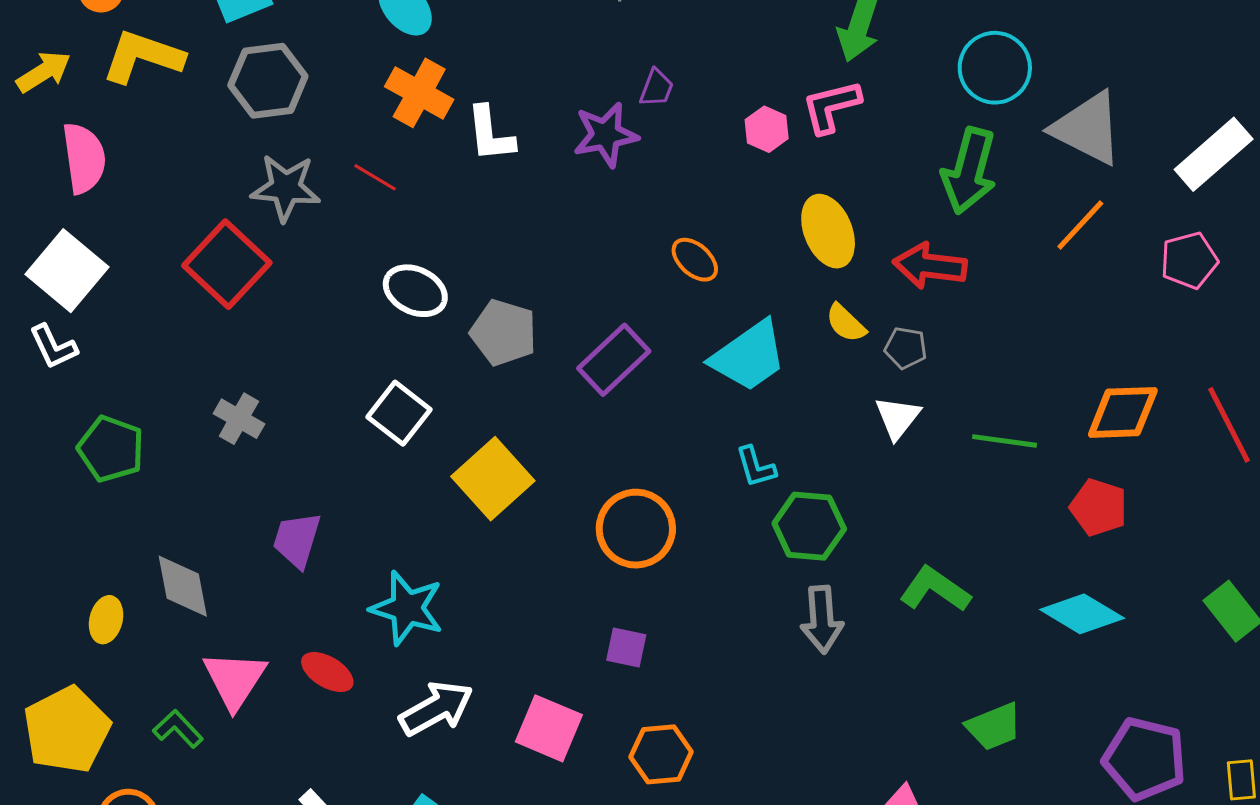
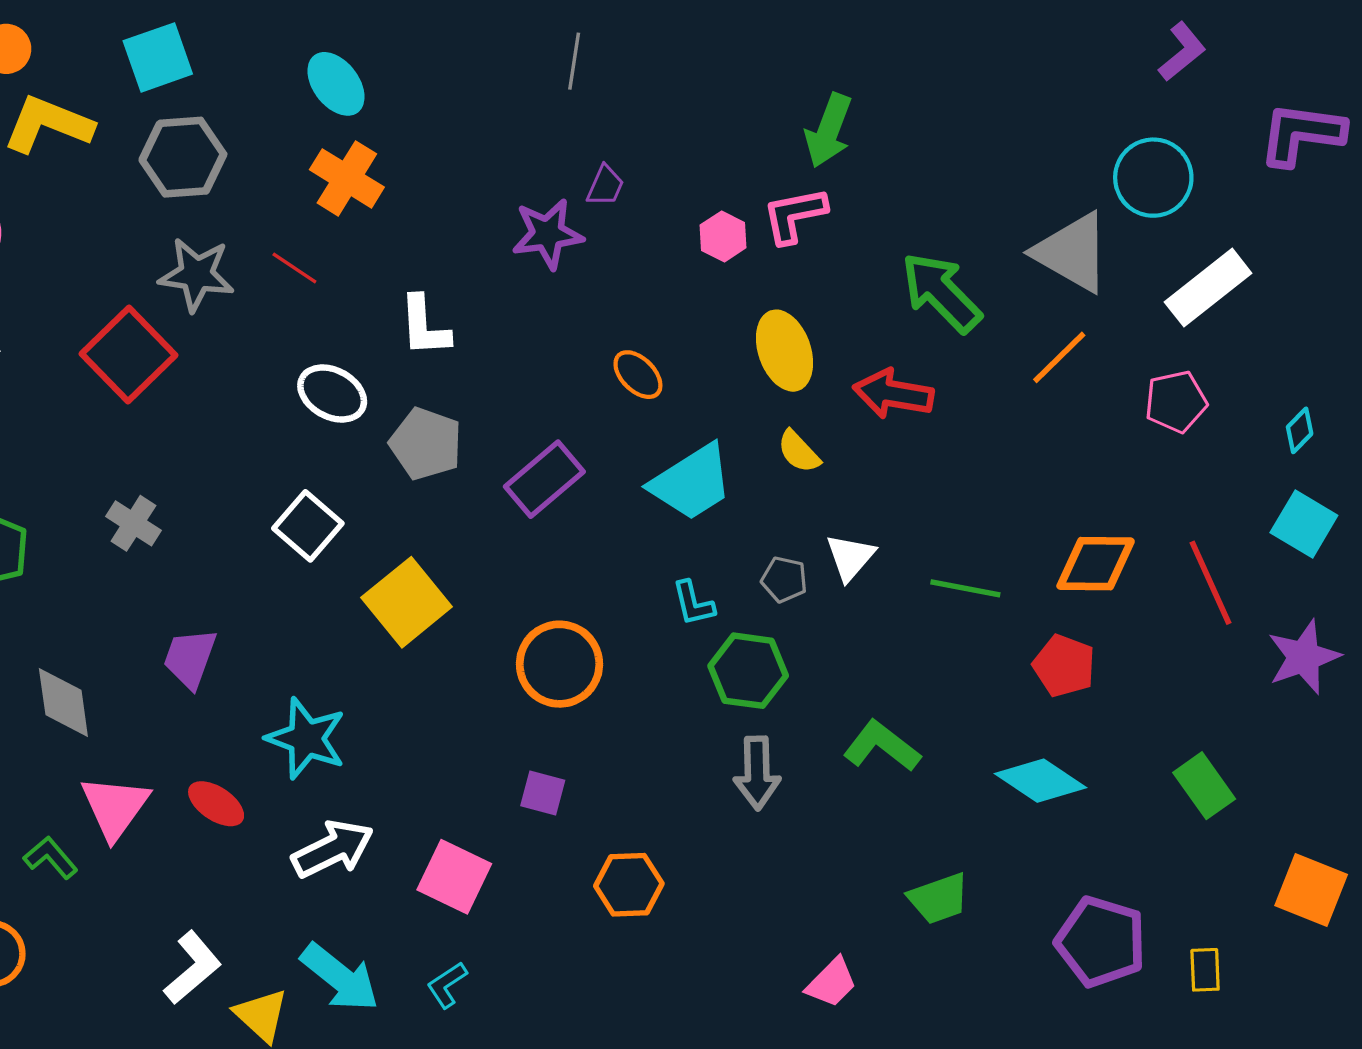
cyan circle: (995, 68) -> (1153, 178), moved
white L-shape: (490, 134) -> (424, 326), moved
green arrow: (969, 171) -> (941, 292), turned 118
gray pentagon: (906, 348) -> (784, 579), moved
orange hexagon: (661, 754) -> (629, 885), moved

